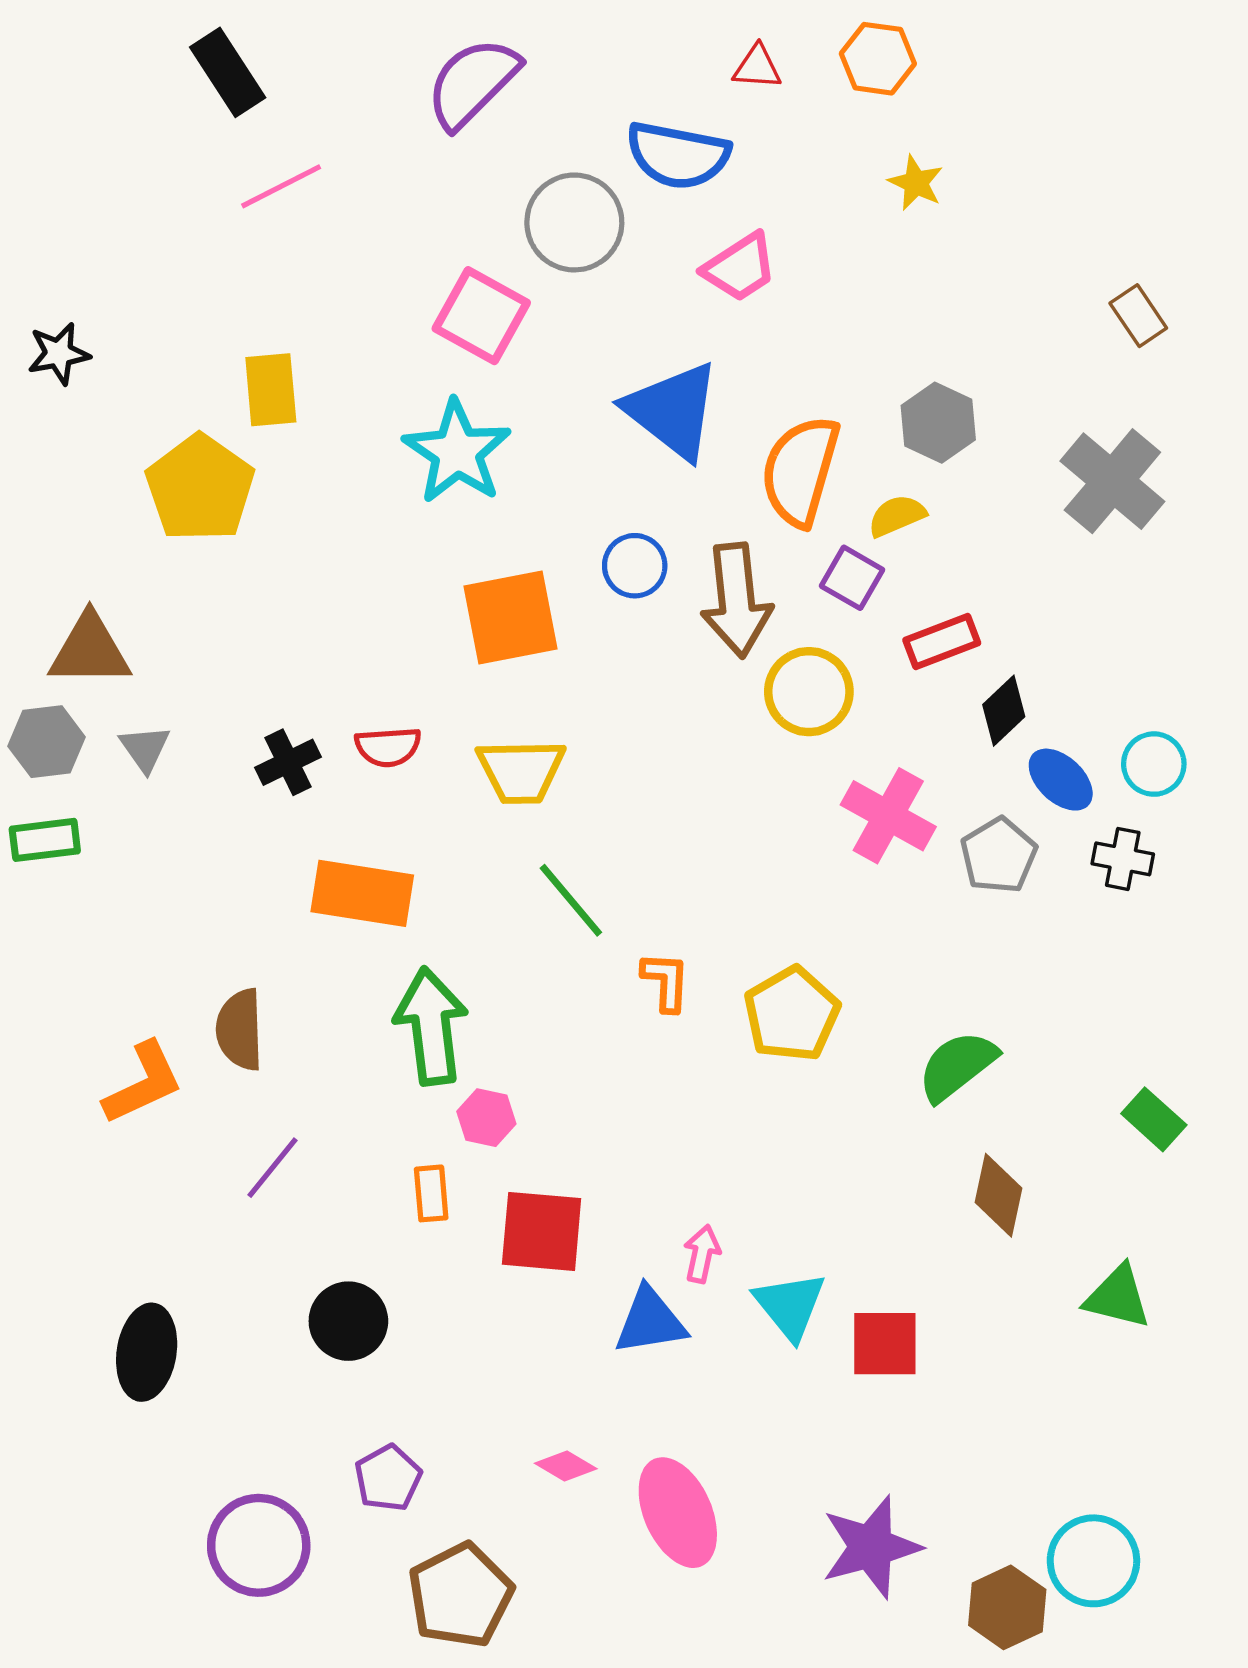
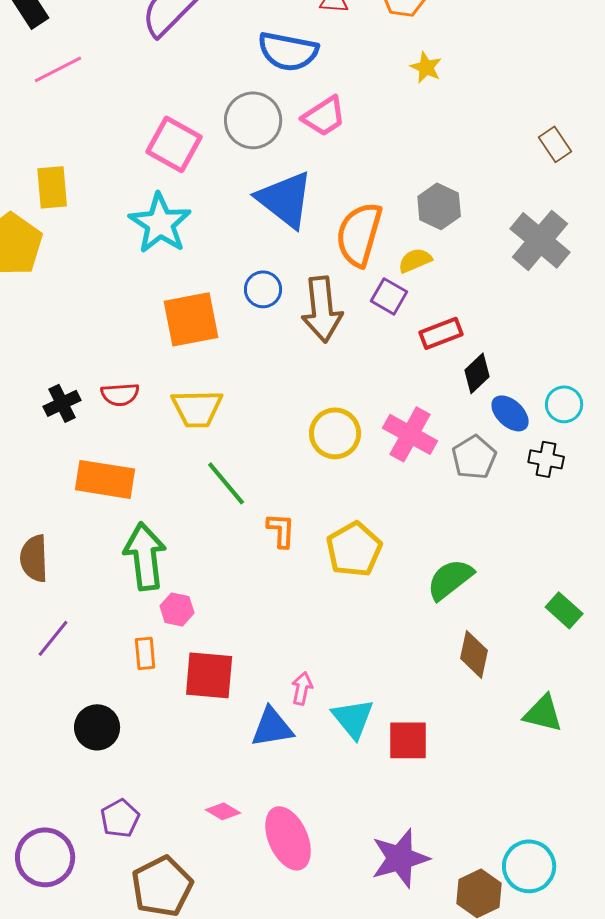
gray circle: (574, 222) -> (253, 120), moved
yellow circle: (809, 692) -> (335, 433), moved

